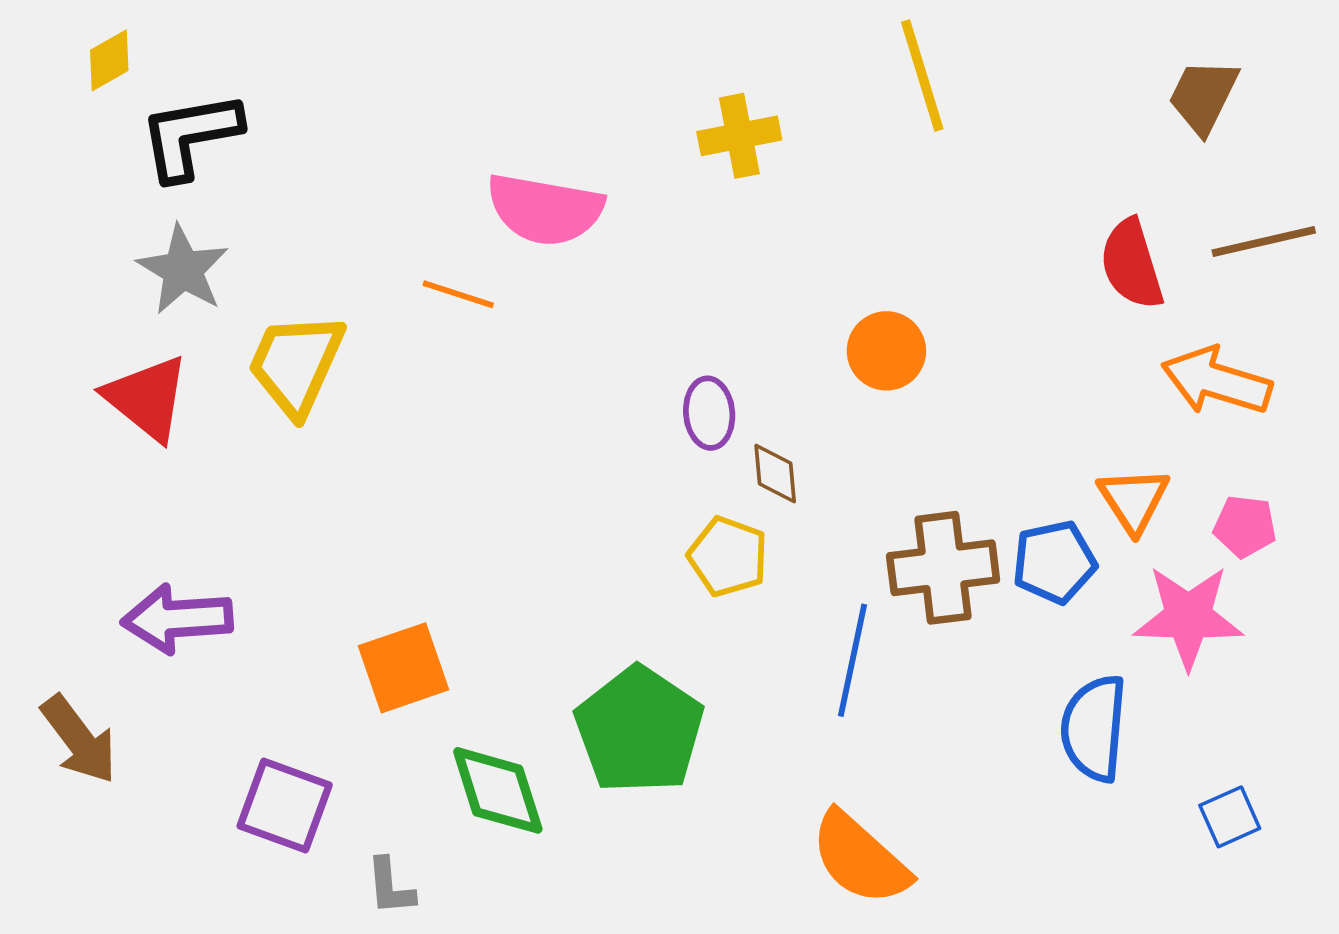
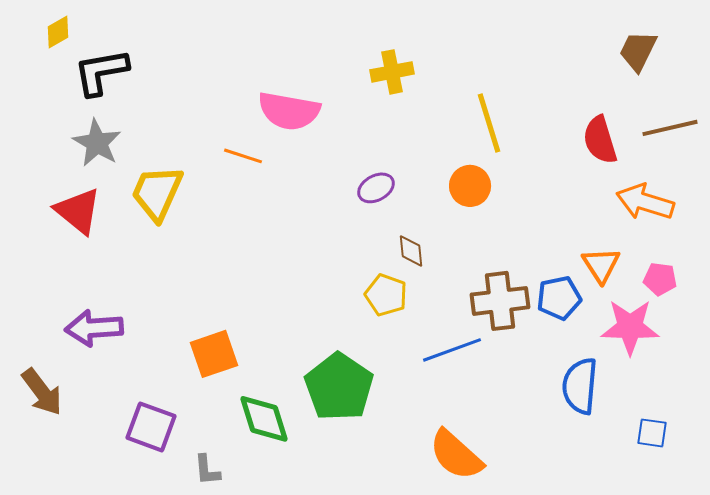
yellow line: (922, 75) -> (489, 123), moved
purple ellipse: (709, 413) -> (376, 188), moved, turned 66
blue line: (852, 660) -> (452, 350), turned 58
blue square: (1230, 817) -> (652, 433), turned 32

